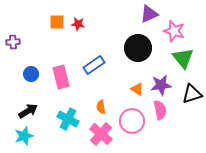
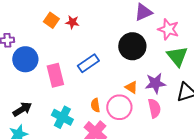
orange square: (57, 22) -> (51, 20), turned 35
blue circle: (31, 74) -> (25, 59), moved, size x1.6
pink circle: (132, 121) -> (119, 107), moved

